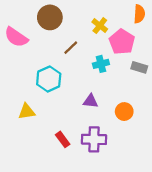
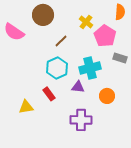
cyan cross: (101, 64) -> (90, 68), moved, size x1.5
cyan hexagon: (49, 79) -> (57, 68), moved
yellow triangle: (27, 112) -> (26, 107), moved
red rectangle: (63, 139) -> (49, 94), moved

